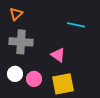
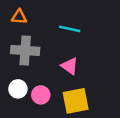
orange triangle: (16, 14) -> (19, 17), turned 48
cyan line: (76, 25) -> (70, 29), moved

